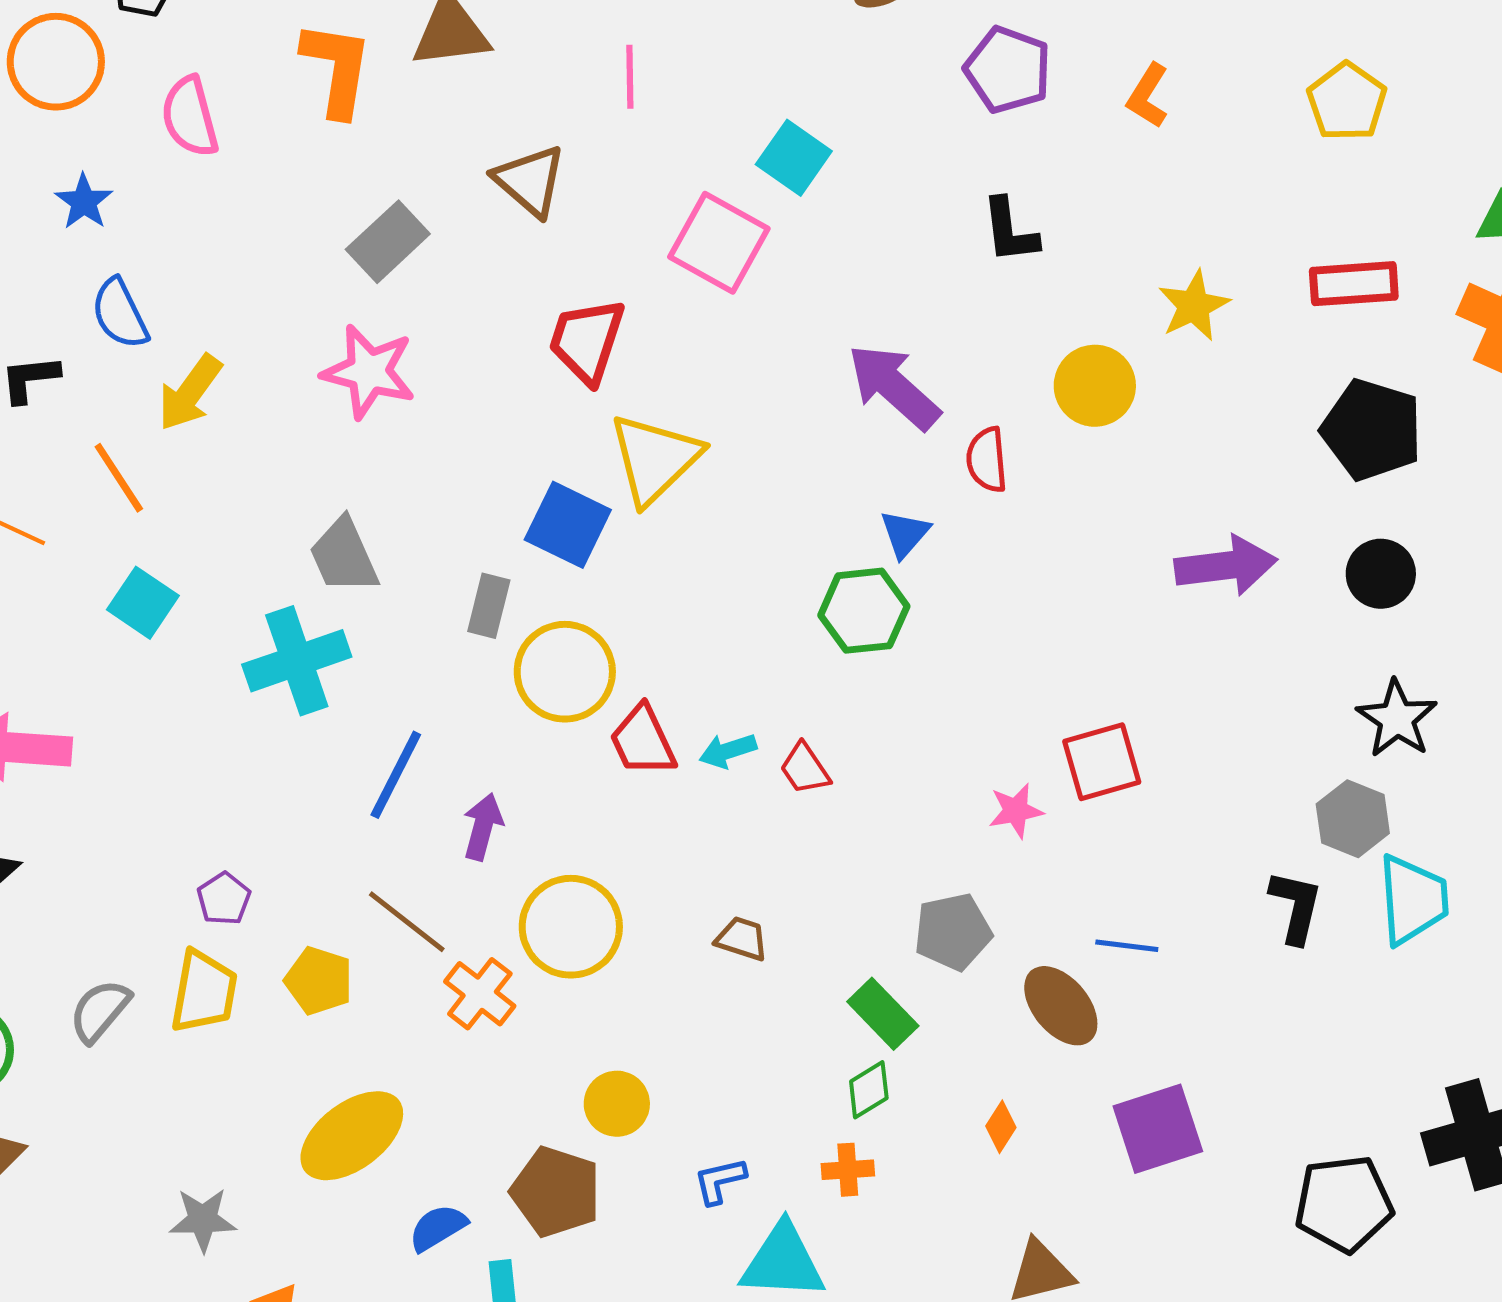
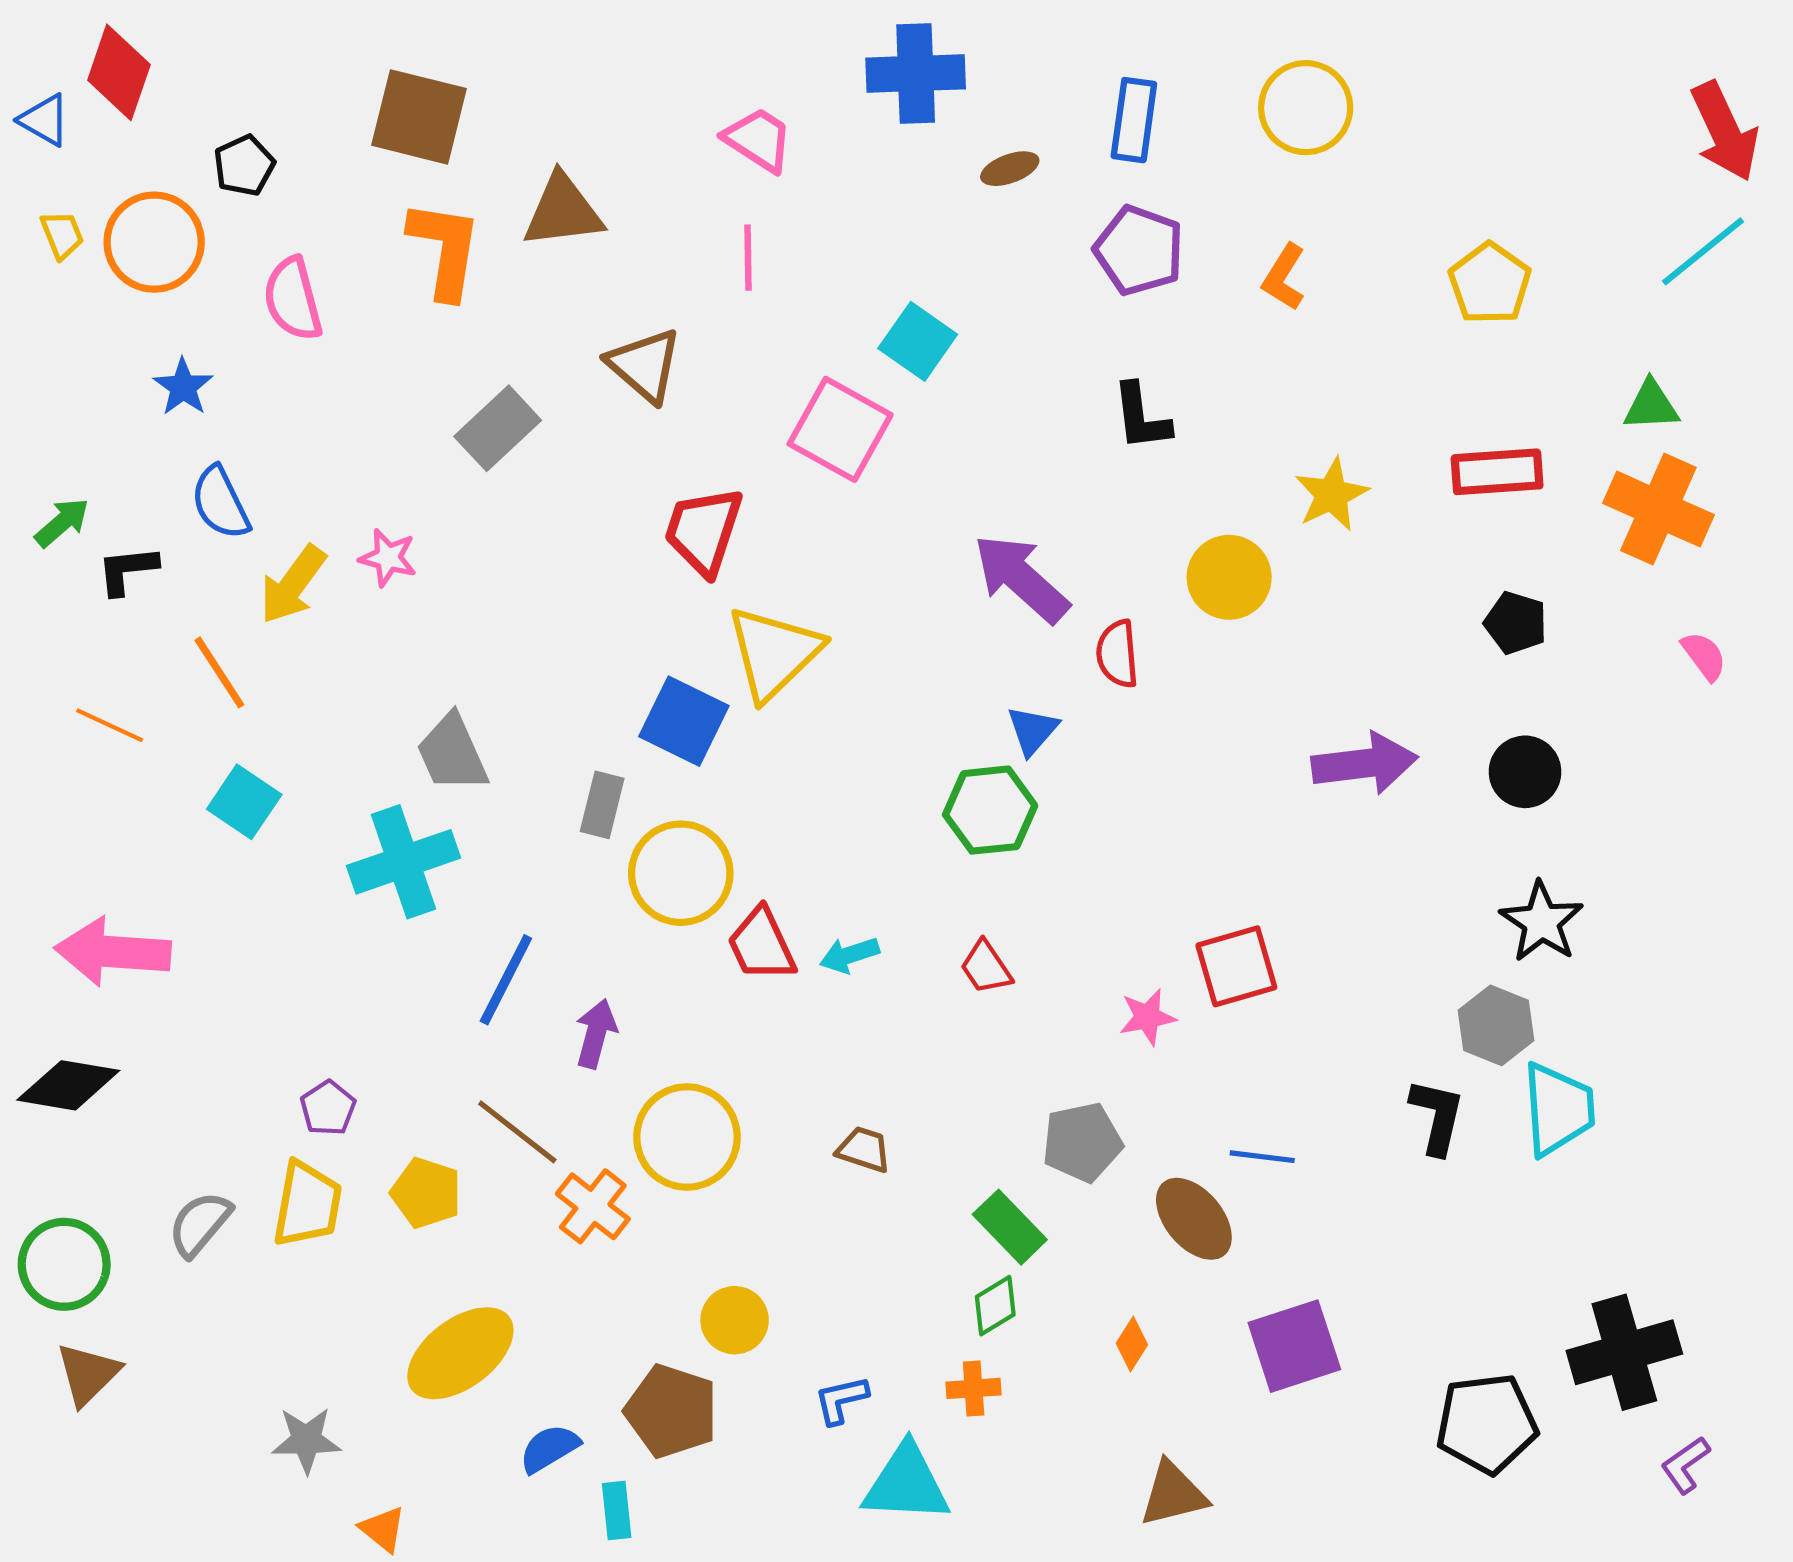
pink star: (369, 372) -> (388, 558), moved, size x0.6
black pentagon: (1372, 430) -> (1516, 623), size x0.6
red trapezoid: (805, 769) -> (986, 967), moved

